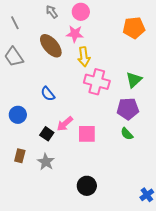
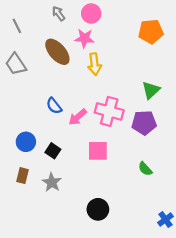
pink cross: (97, 82) -> (109, 111), moved
blue circle: (18, 115) -> (26, 142), moved
pink arrow: (65, 124) -> (78, 117), moved
green semicircle: (127, 134) -> (145, 169), moved

